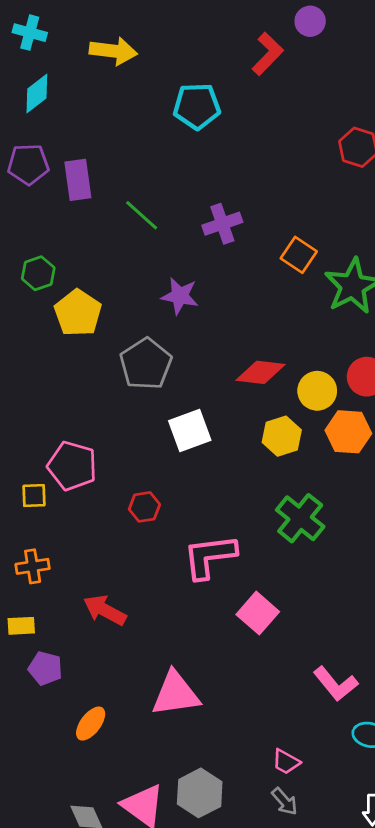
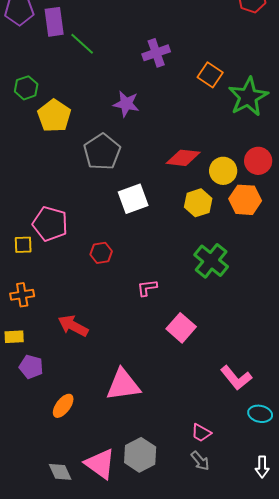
green line: (142, 215) -> (82, 44), moved
pink L-shape: (210, 556) -> (147, 288), size x0.5

